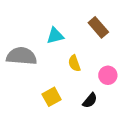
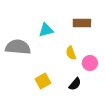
brown rectangle: (98, 27) -> (82, 23), turned -48
yellow semicircle: (74, 63) -> (71, 53), moved

